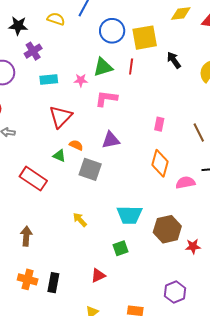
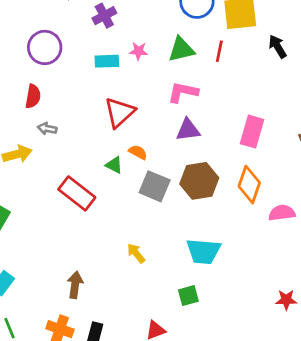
purple cross: (33, 51) -> (104, 16), moved
pink star: (81, 80) -> (139, 51), moved
pink rectangle: (159, 124) -> (252, 132), size x1.6
purple triangle: (111, 140) -> (188, 130), moved
brown hexagon: (167, 229) -> (199, 181), moved
brown arrow: (26, 236) -> (75, 285), moved

